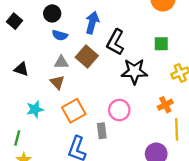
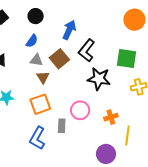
blue semicircle: (60, 35) -> (32, 41), moved, turned -80
green square: (161, 44) -> (126, 58), size x1.5
brown triangle: (57, 82) -> (43, 77), moved
orange cross: (165, 105) -> (111, 117), moved

